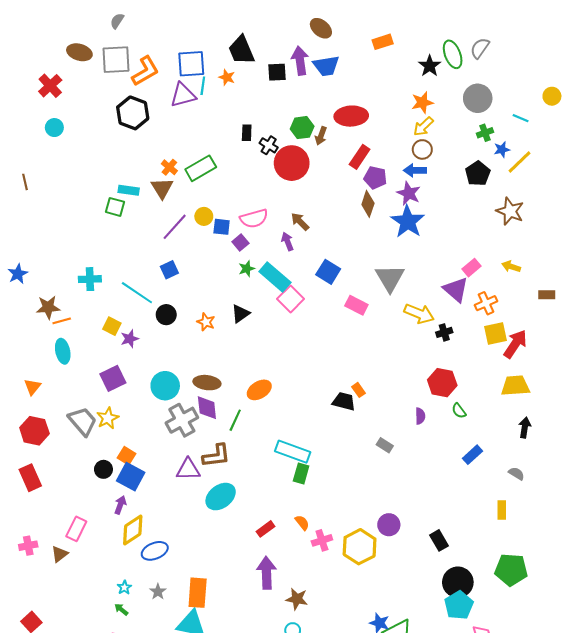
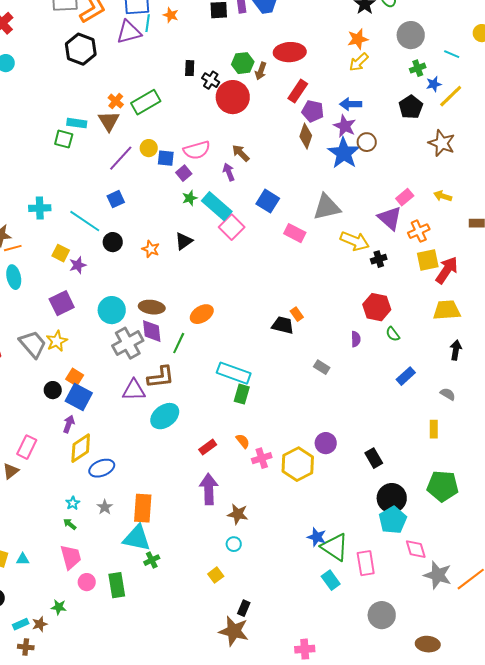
brown circle: (422, 149) -> (367, 142), moved
gray triangle: (390, 278) -> (327, 207), turned 48

